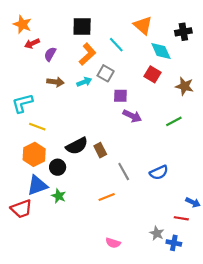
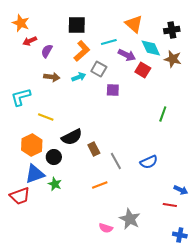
cyan line: (116, 45) -> (109, 42), turned -63
brown star: (184, 86) -> (173, 59), moved
purple arrow: (132, 116) -> (127, 55), moved
green line: (174, 121) -> (163, 114), turned -42
yellow line: (37, 127) -> (46, 117), moved
brown rectangle: (100, 150) -> (94, 149), moved
gray star: (157, 233) -> (130, 219), moved, size x1.5
blue cross: (174, 243) -> (180, 235), moved

